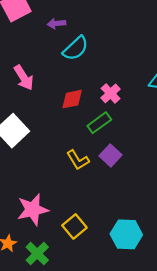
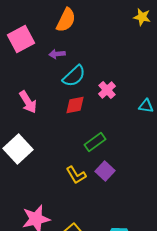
pink cross: (111, 93) -> (107, 90), moved
red diamond: (72, 99) -> (75, 105), moved

